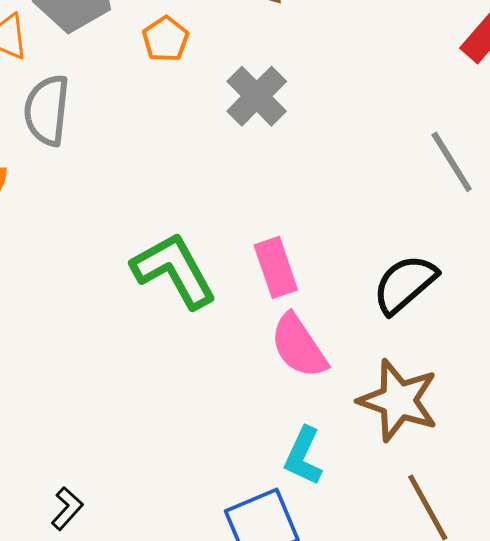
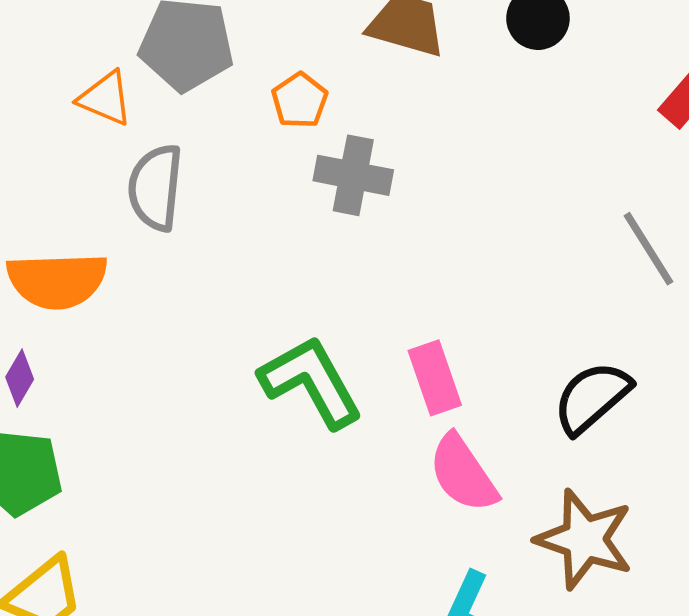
gray cross: (257, 96) -> (353, 175), moved, turned -34

